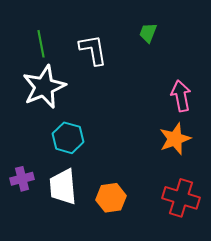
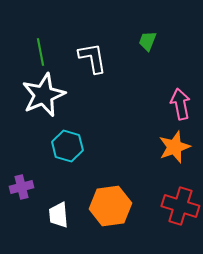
white trapezoid: (63, 187) -> (58, 215), moved, size x0.7
orange hexagon: (111, 198) -> (110, 206), size x1.4

